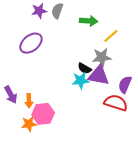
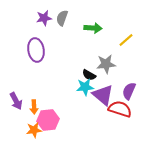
yellow line: (111, 36) -> (126, 40), moved
purple ellipse: (31, 43) -> (36, 50), turned -60
purple triangle: (99, 75) -> (103, 95), moved, turned 30

